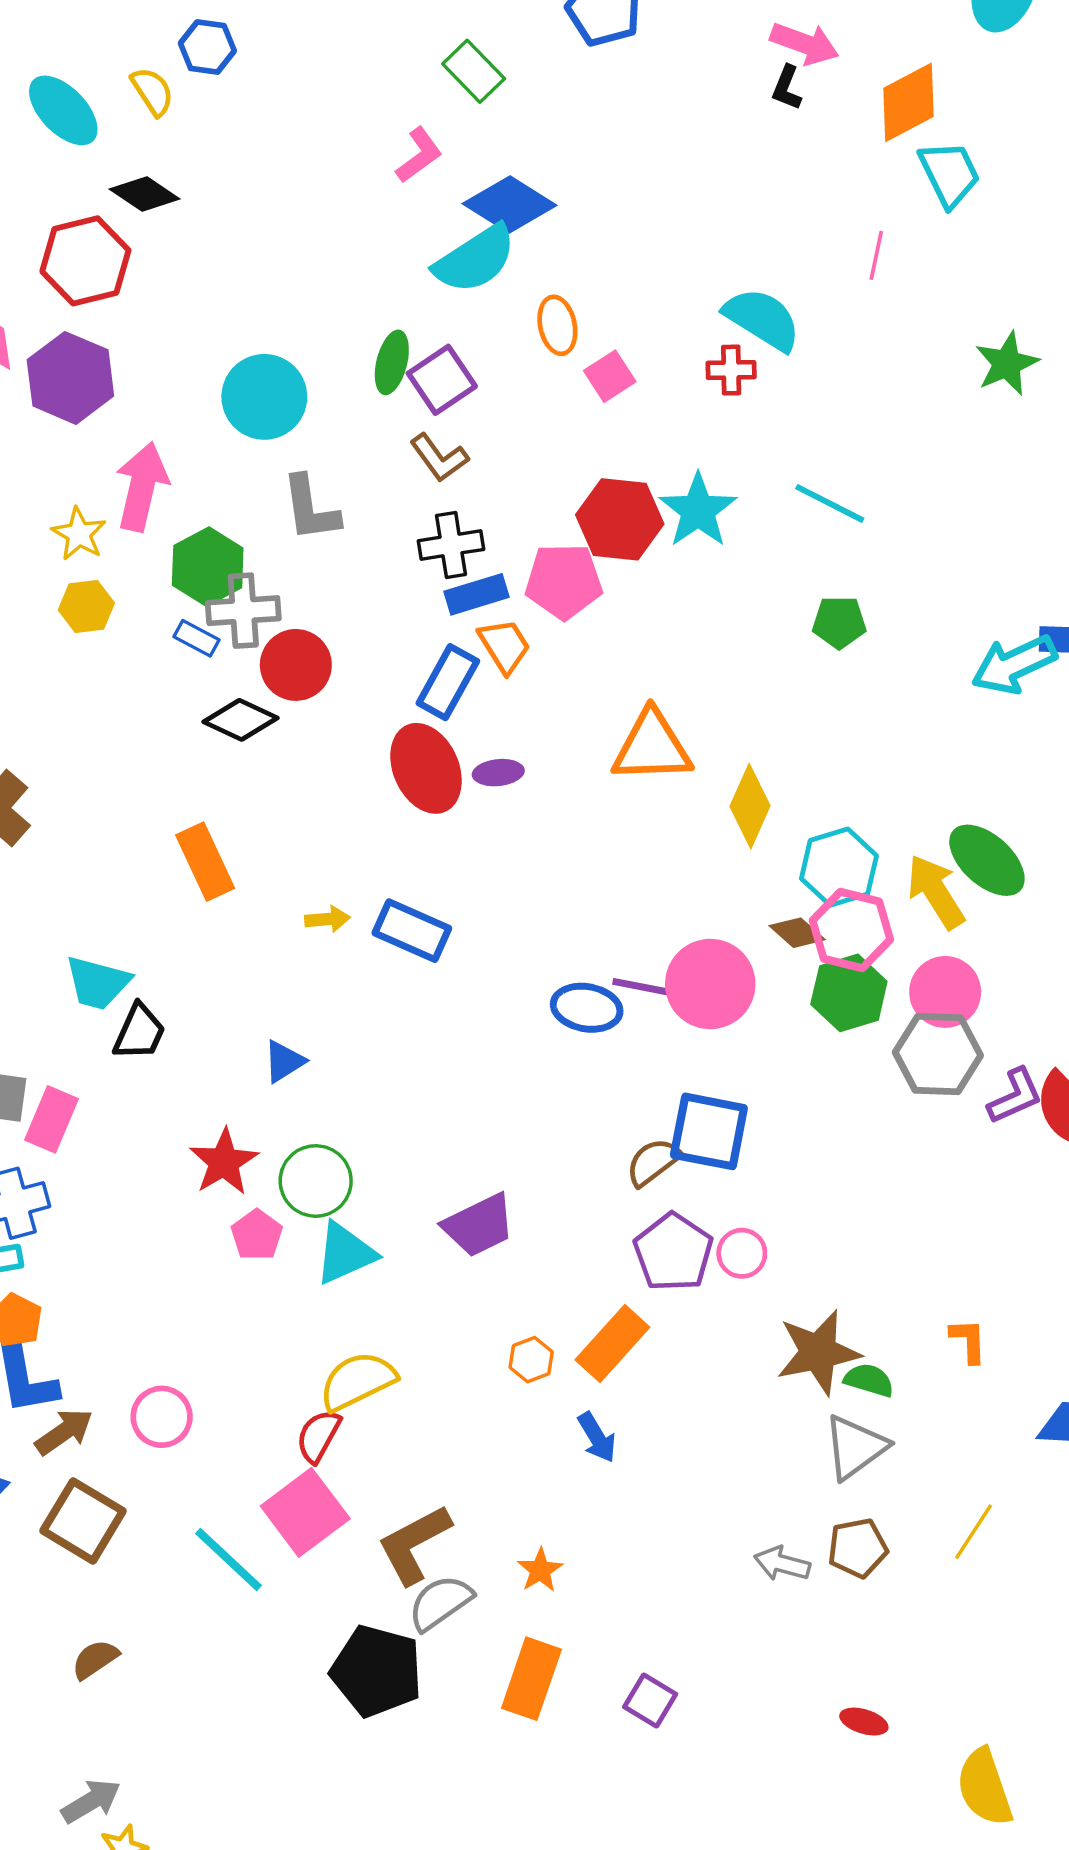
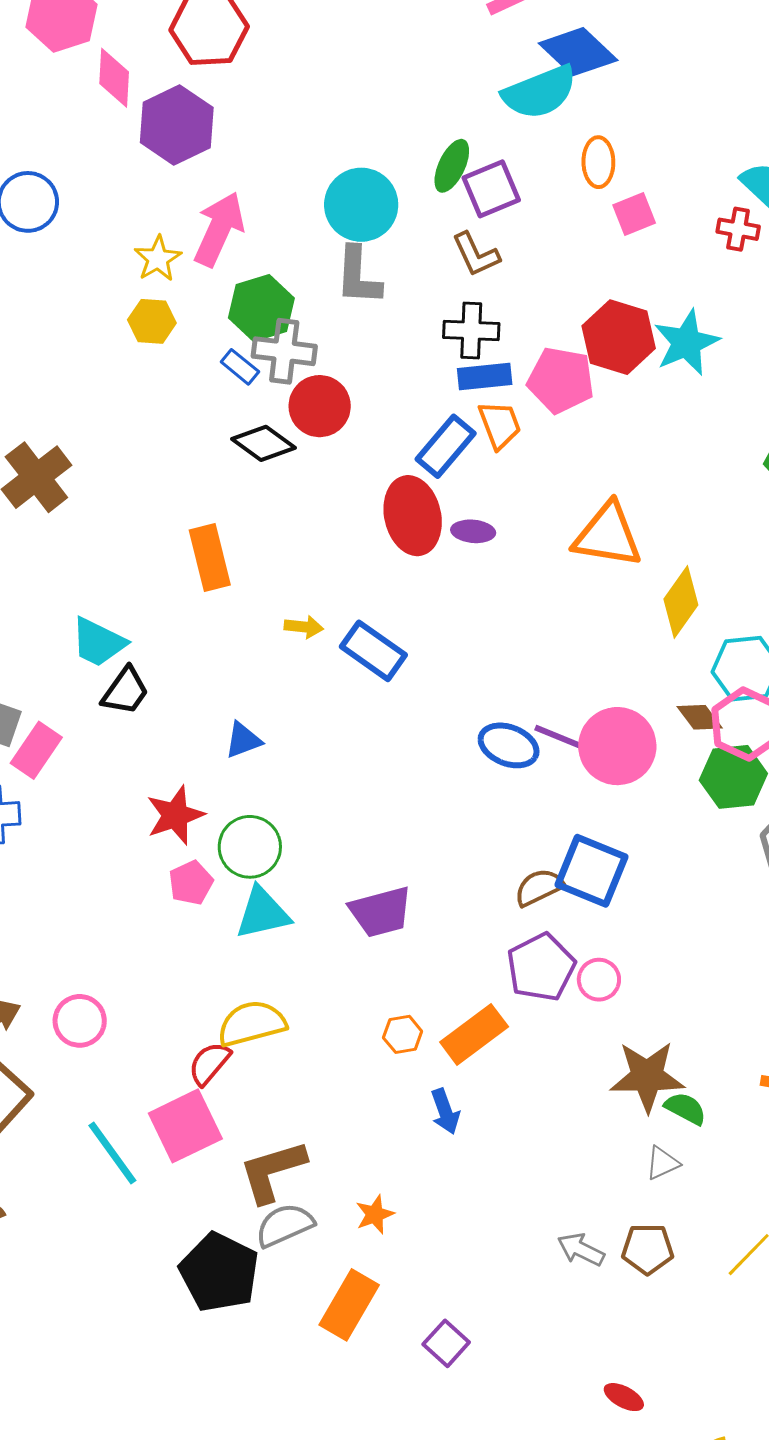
cyan circle: (264, 397) -> (361, 205), moved
gray triangle: (855, 1447) -> (662, 1163), size x0.6

